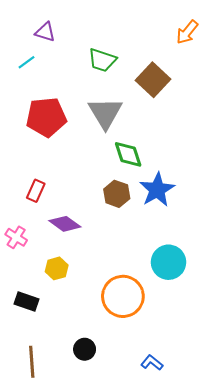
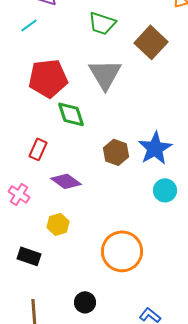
green diamond: (128, 154) -> (71, 114), moved
cyan circle: (169, 262) -> (165, 190), moved, size x0.7

